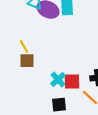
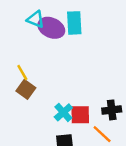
brown square: (27, 61) -> (26, 89), turned 35

